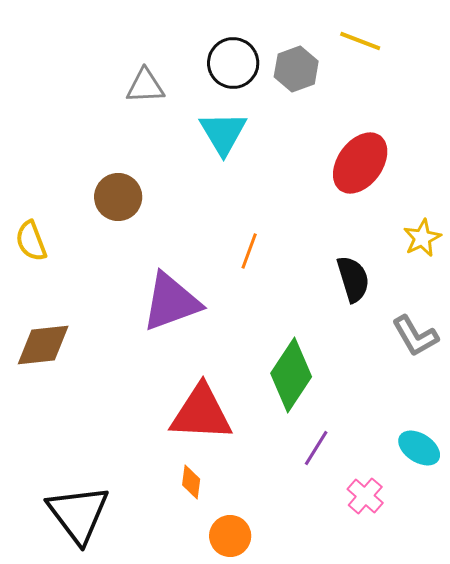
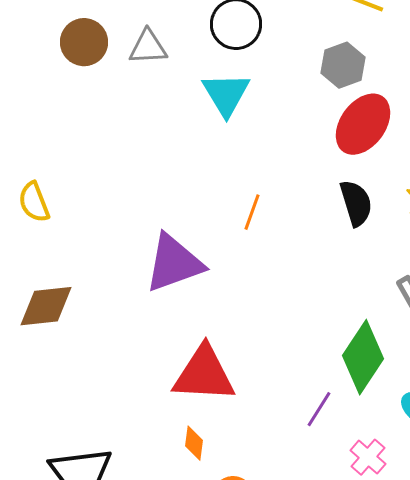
gray hexagon: (296, 69) -> (343, 65), moved
brown circle: (118, 197) -> (84, 42), moved
black semicircle: (353, 279) -> (356, 203), moved
green diamond: (291, 375) -> (363, 357), moved

